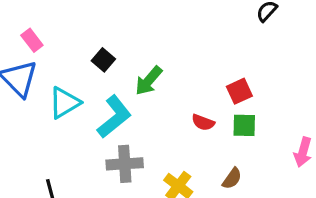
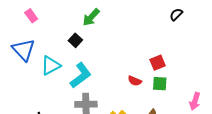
pink rectangle: (32, 40) -> (31, 16), moved
green arrow: (149, 81) -> (91, 17), moved

